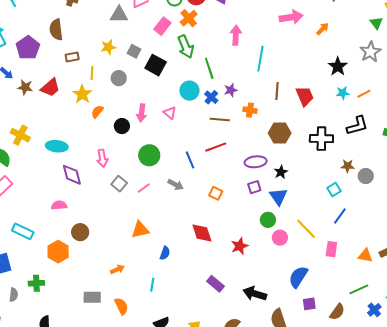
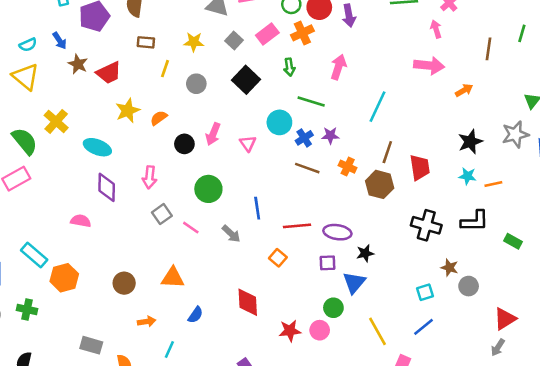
pink arrow: (236, 35) -> (338, 67), moved
green arrow: (186, 47) -> (289, 67), size x0.6
gray square: (134, 51) -> (234, 40), moved
green line: (209, 68) -> (311, 101), turned -70
yellow star: (82, 94) -> (128, 111), moved
brown hexagon: (280, 133) -> (380, 184), moved
red line: (216, 147) -> (297, 226), moved
pink line: (144, 188) -> (191, 228), turned 56
cyan rectangle: (23, 231) -> (34, 255), moved
brown circle: (80, 232) -> (124, 283), moved
pink circle: (280, 238) -> (320, 330), moved
orange arrow: (117, 269) -> (147, 321), moved

